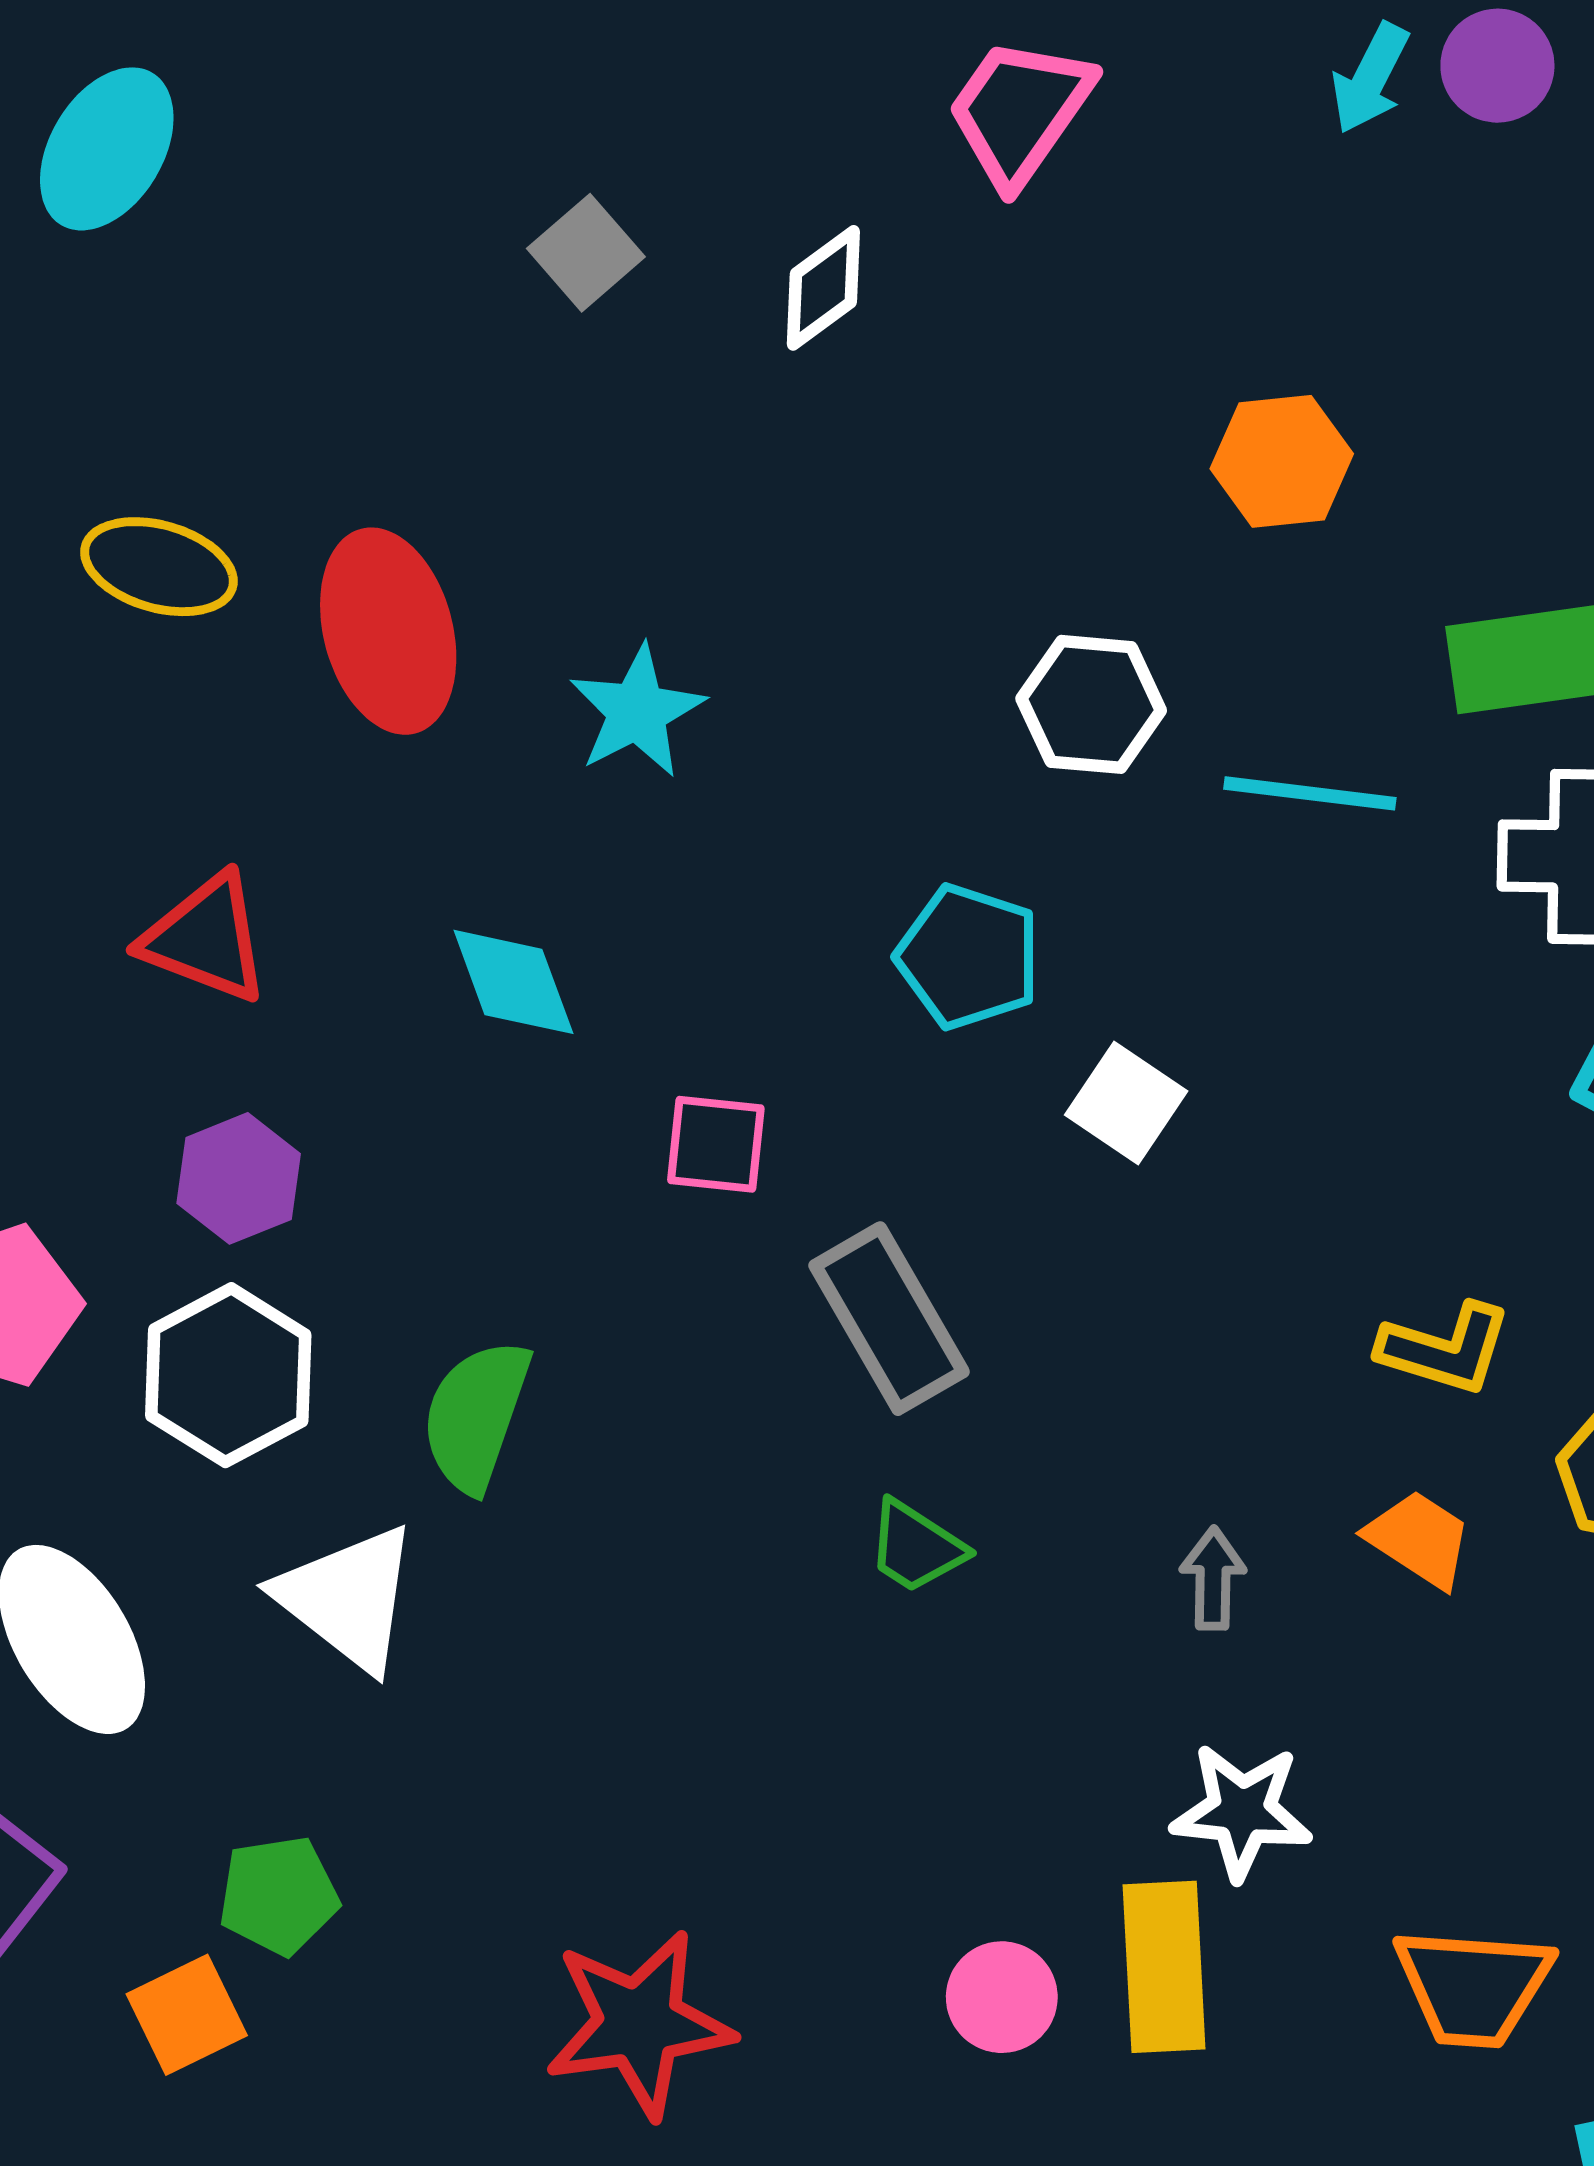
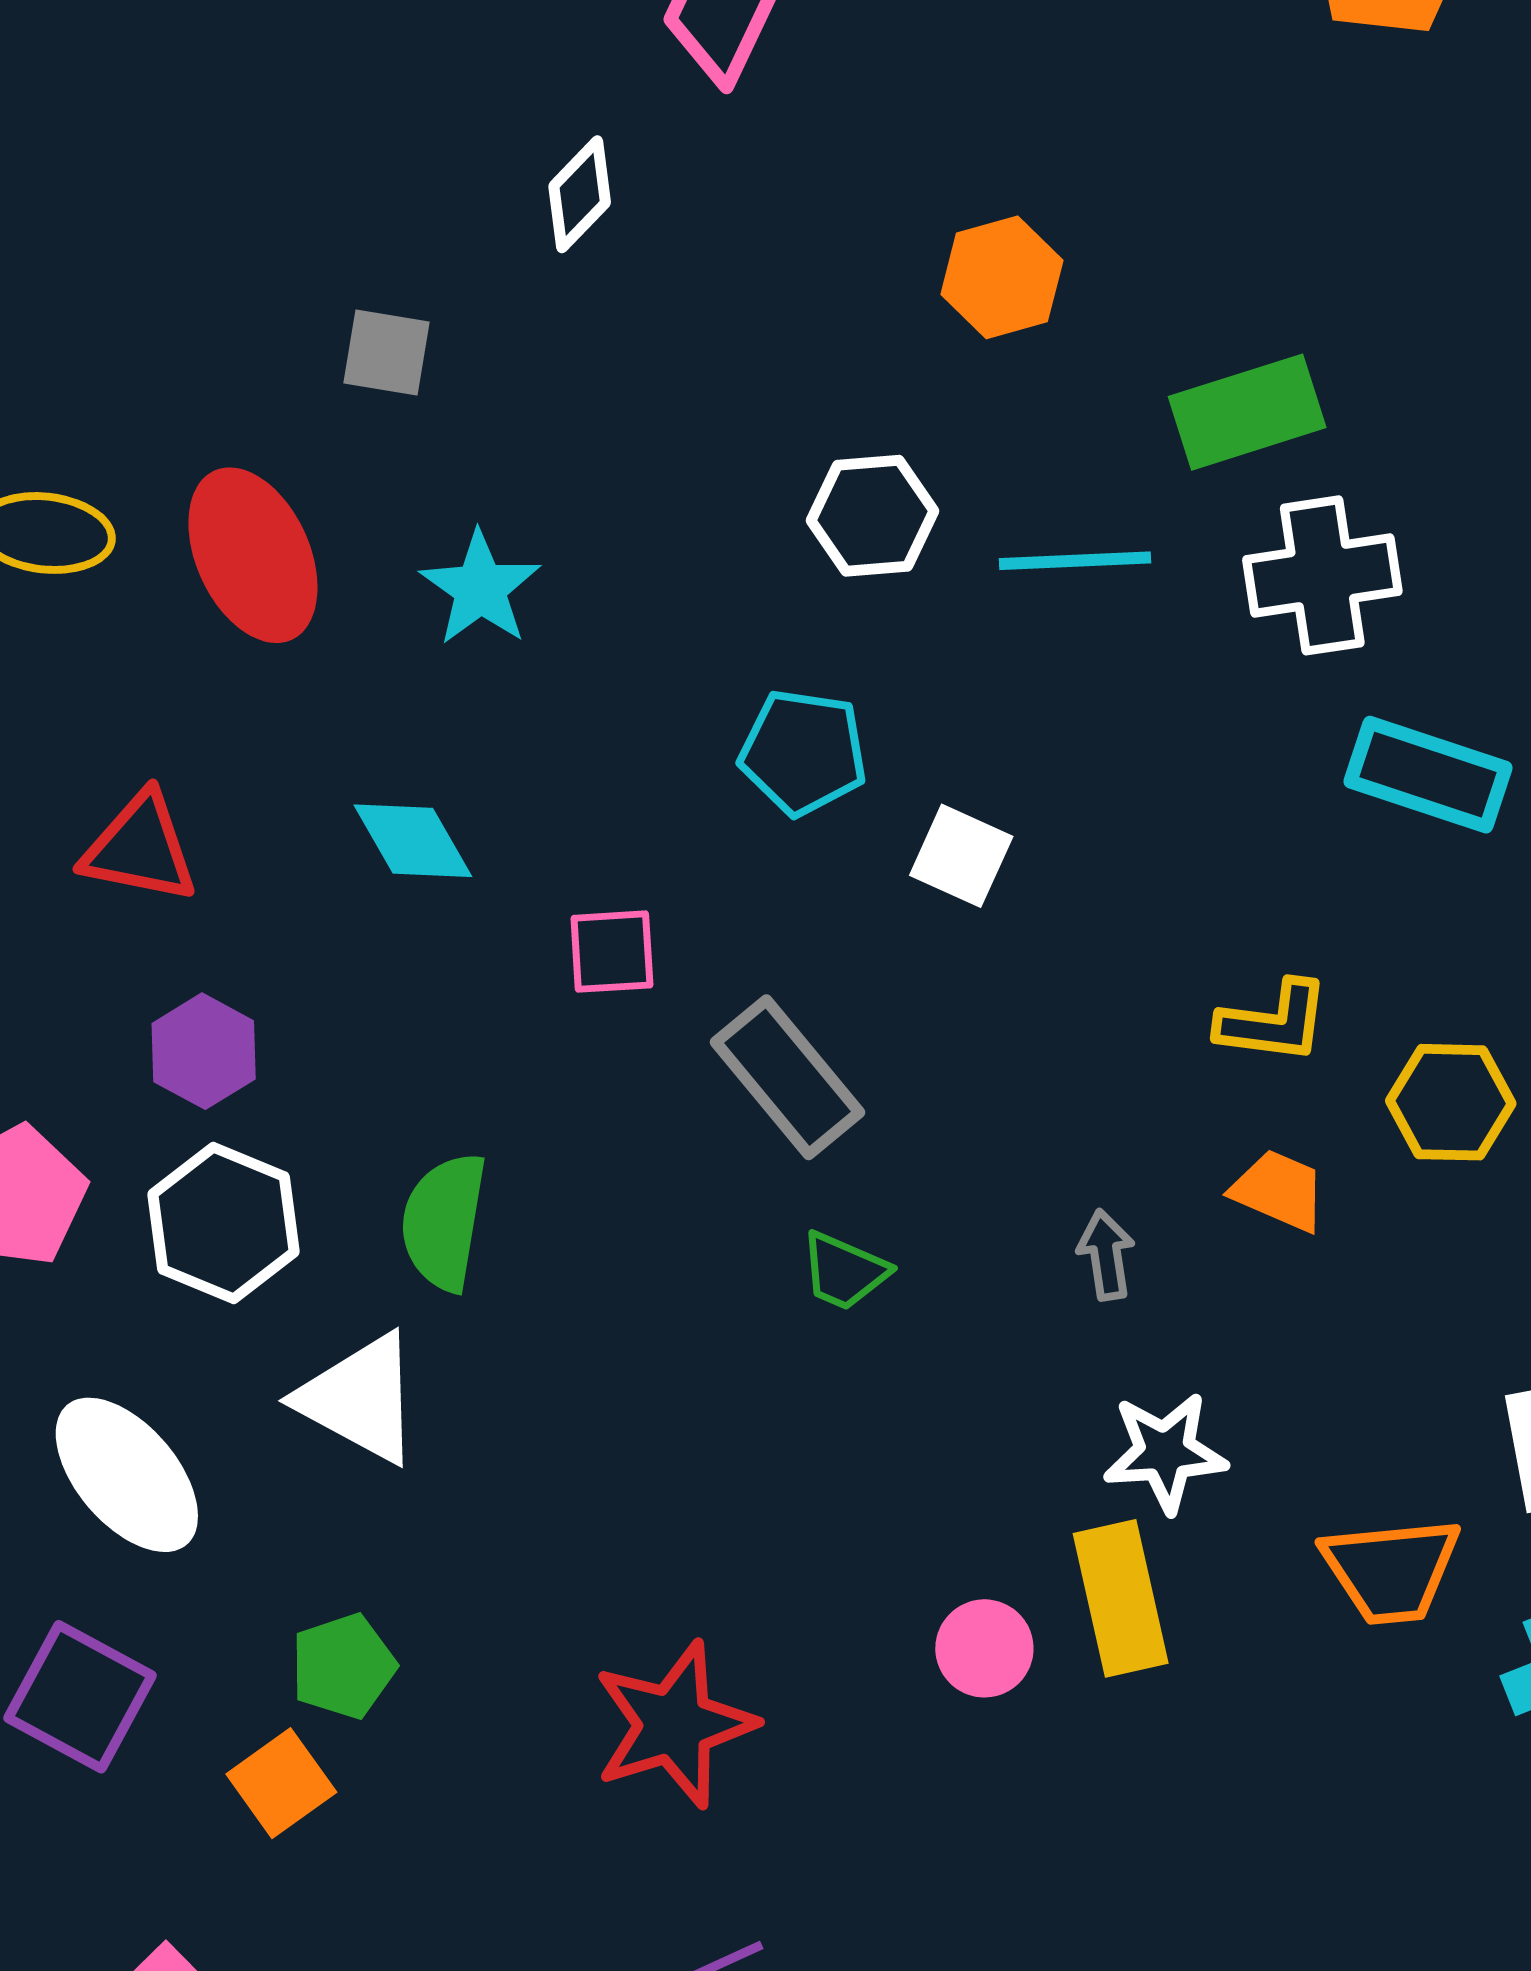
gray square: (586, 253) -> (387, 353), moved, turned -30

